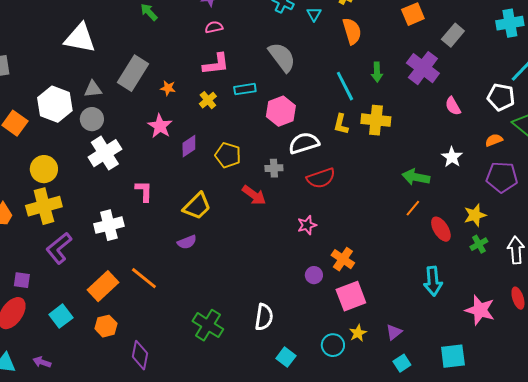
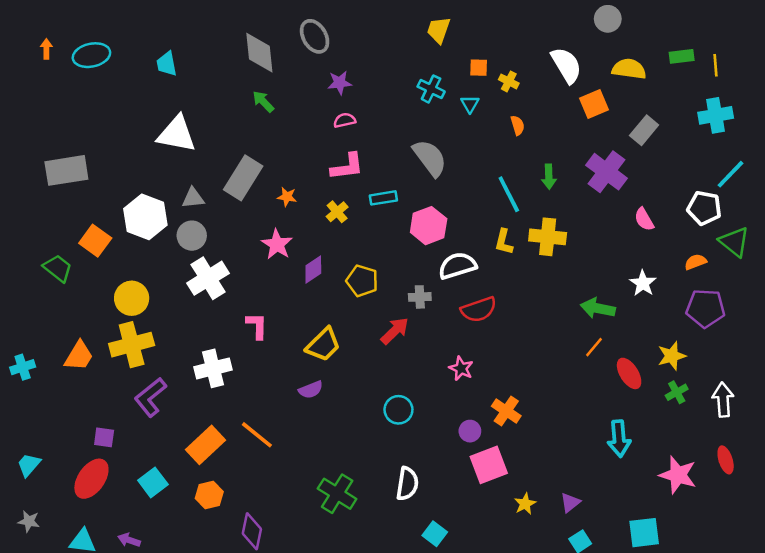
orange semicircle: (352, 31) -> (518, 125), size x0.6
red arrow: (254, 195) -> (395, 331), turned -80
pink star: (307, 225) -> (461, 368), turned -30
pink square: (351, 296) -> (489, 465), moved
cyan circle: (333, 345) -> (398, 410), moved

